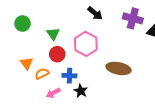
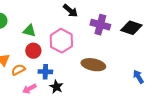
purple cross: (133, 18) -> (100, 25), moved
green triangle: (53, 34) -> (29, 31), turned -40

